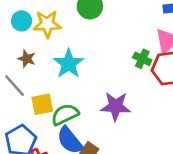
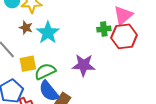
brown star: (27, 59) -> (26, 28), moved
green cross: (142, 59) -> (104, 29), turned -32

